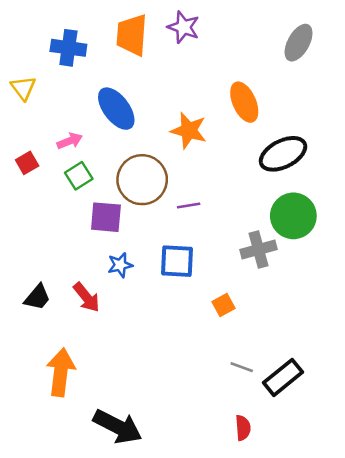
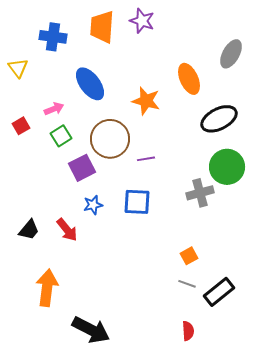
gray ellipse: (299, 43) -> (231, 54), moved
purple square: (106, 217) -> (82, 168), turned -32
orange square: (224, 305) -> (189, 256), moved

